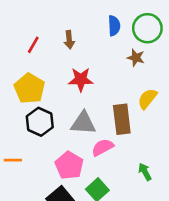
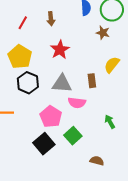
red star: (81, 79) -> (60, 50), turned -30
brown rectangle: (122, 119) -> (92, 81), size x0.6
pink semicircle: (103, 147) -> (77, 103), turned -144

